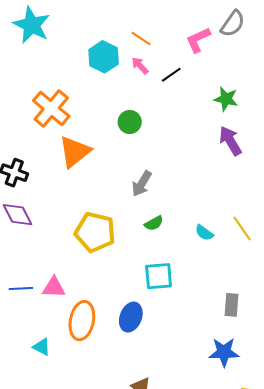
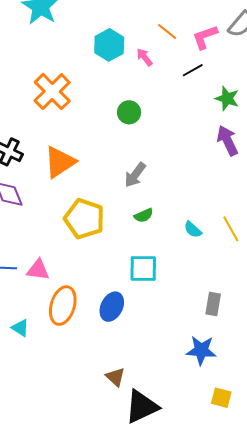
orange line: (141, 39) -> (167, 32), moved
black line: (171, 75) -> (193, 70), moved
orange triangle: (75, 152) -> (60, 162), moved

